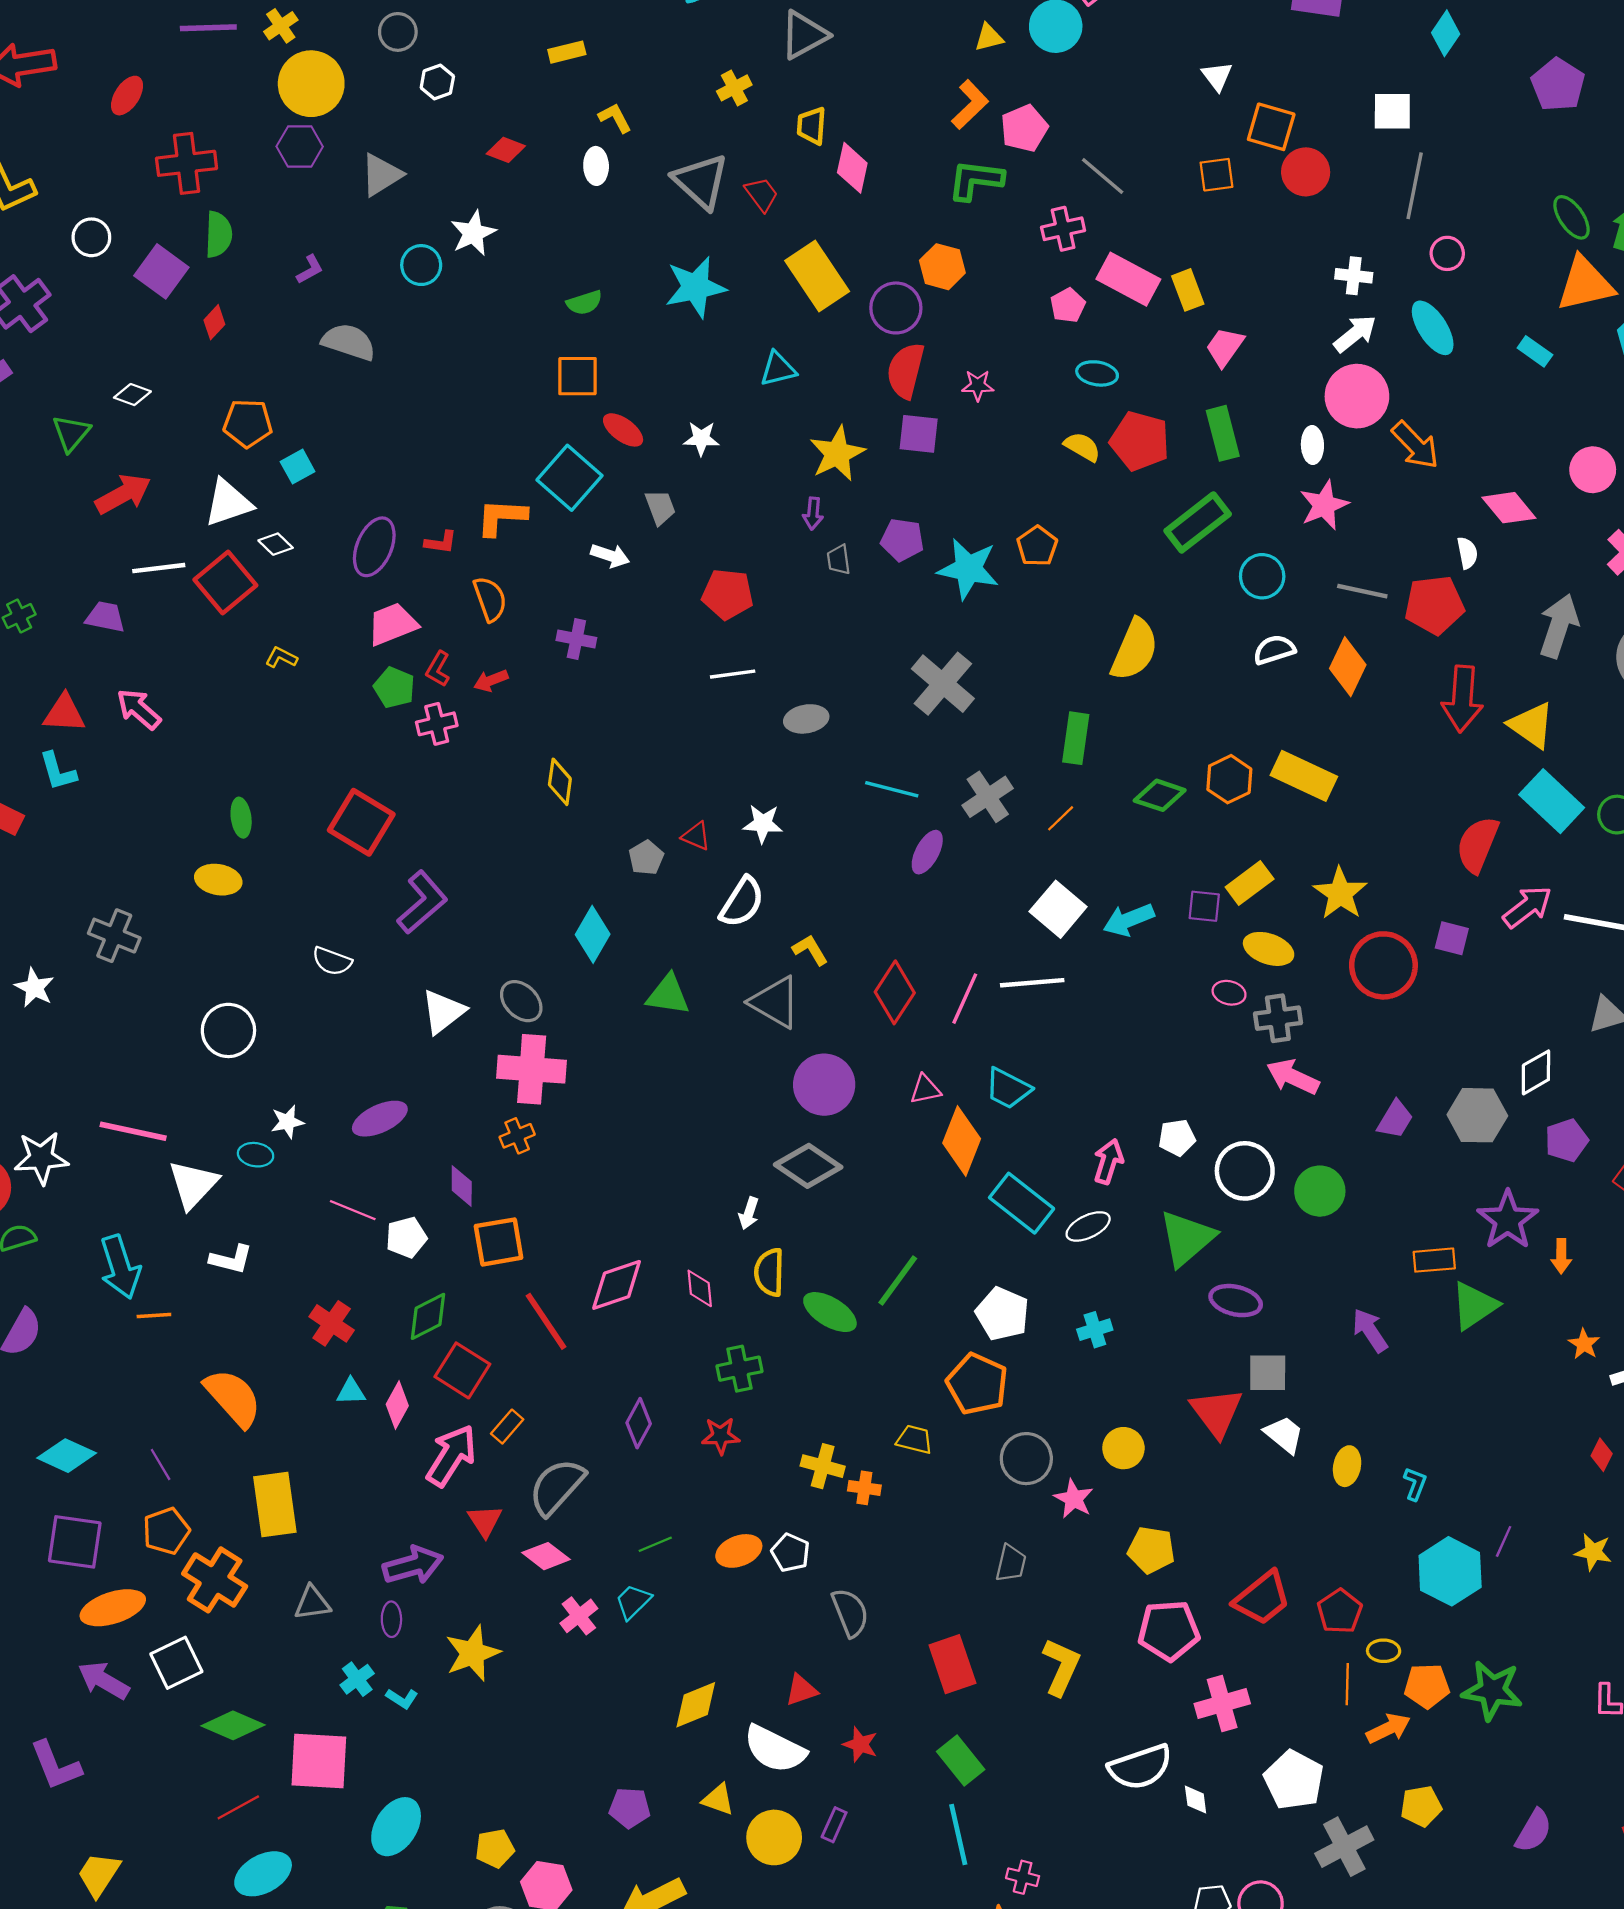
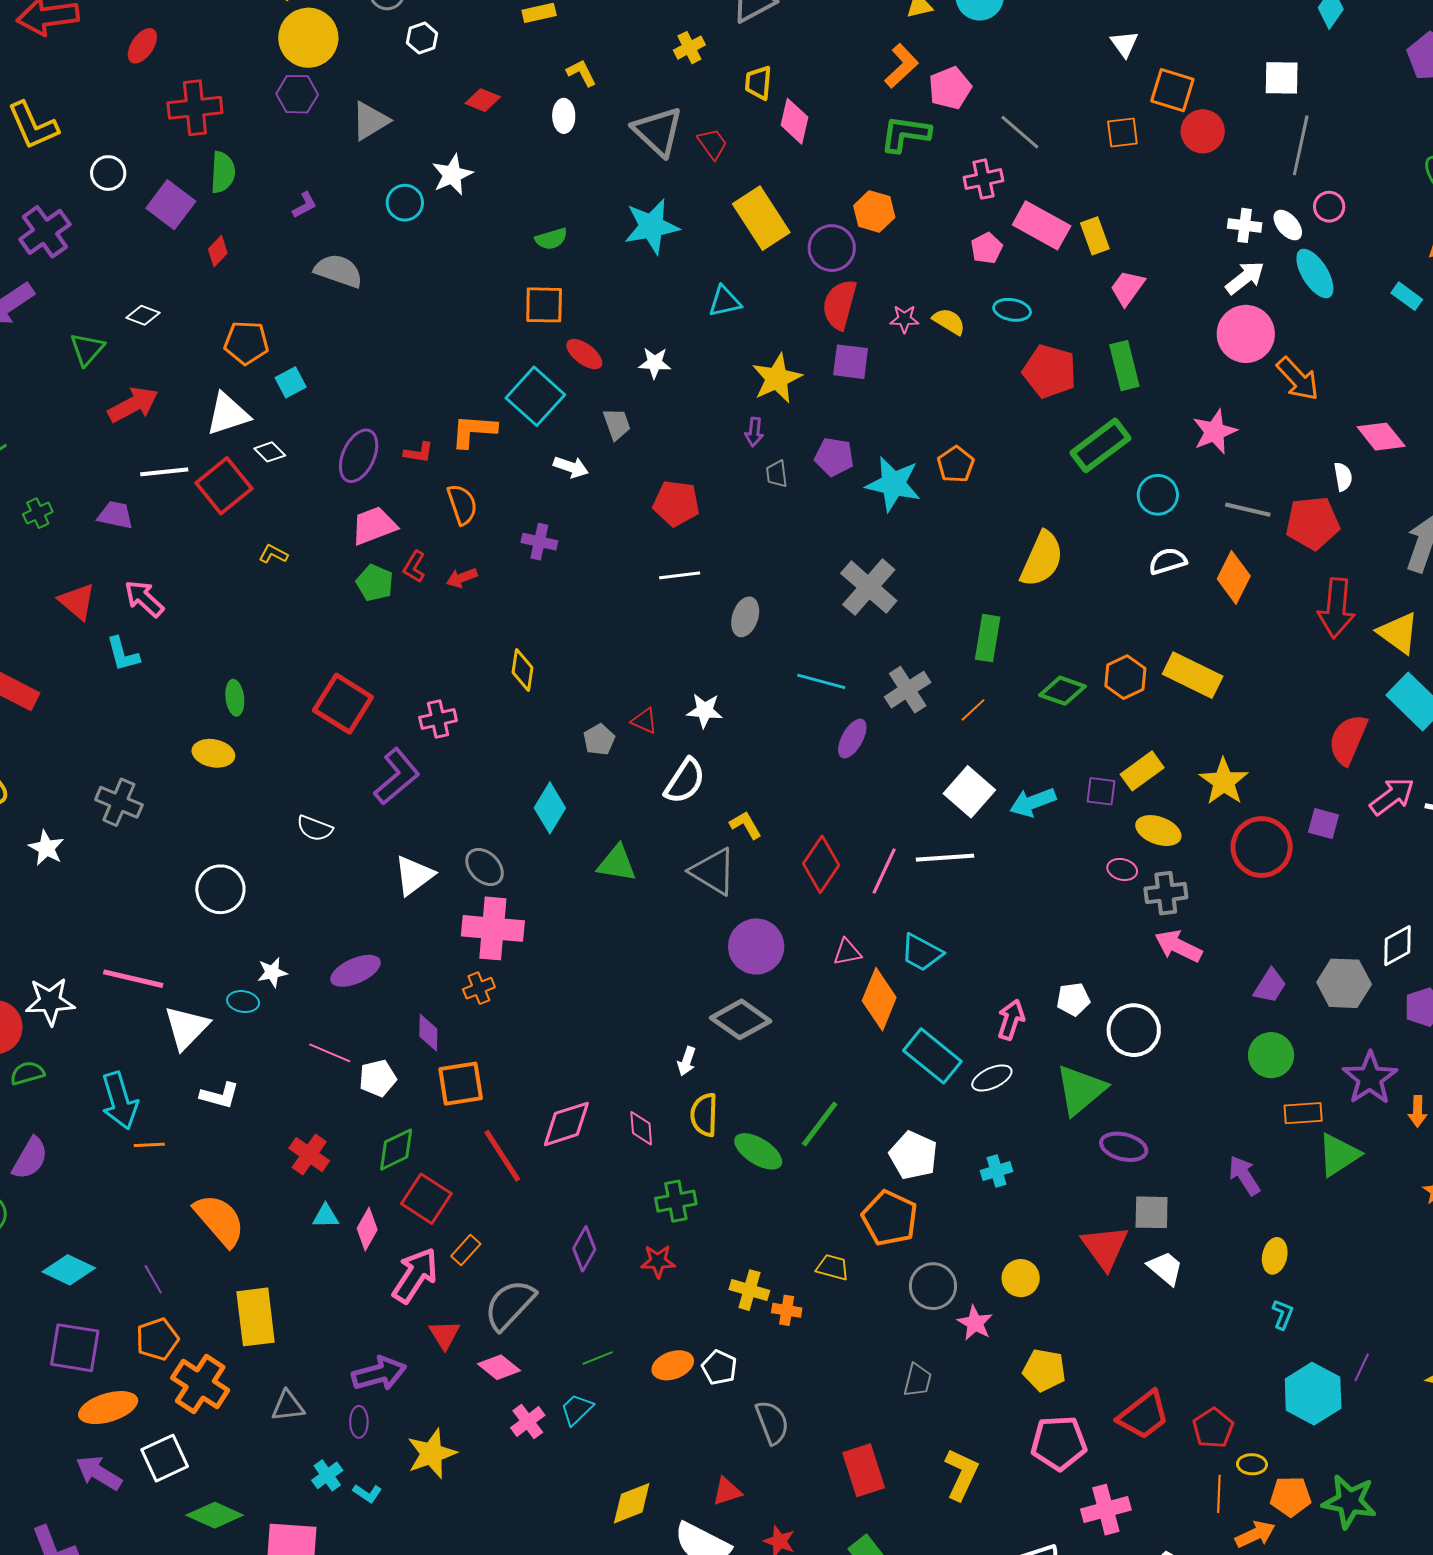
white ellipse: (1312, 445) -> (1288, 225), moved, turned -40
yellow semicircle: (1082, 447) -> (949, 321), moved
red triangle: (64, 713) -> (77, 601), turned 36
gray ellipse: (806, 719) -> (745, 617), turned -63
pink cross: (437, 724) -> (438, 719), moved
cyan L-shape: (58, 771) -> (123, 654), moved
green circle: (1320, 1191) -> (1271, 1055), moved
yellow ellipse: (1347, 1466) -> (1275, 1256), moved

